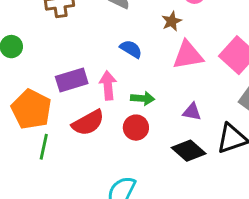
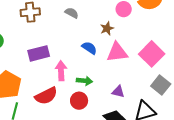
blue semicircle: (131, 49) -> (89, 48), moved
purple rectangle: (72, 80) -> (39, 53), moved

